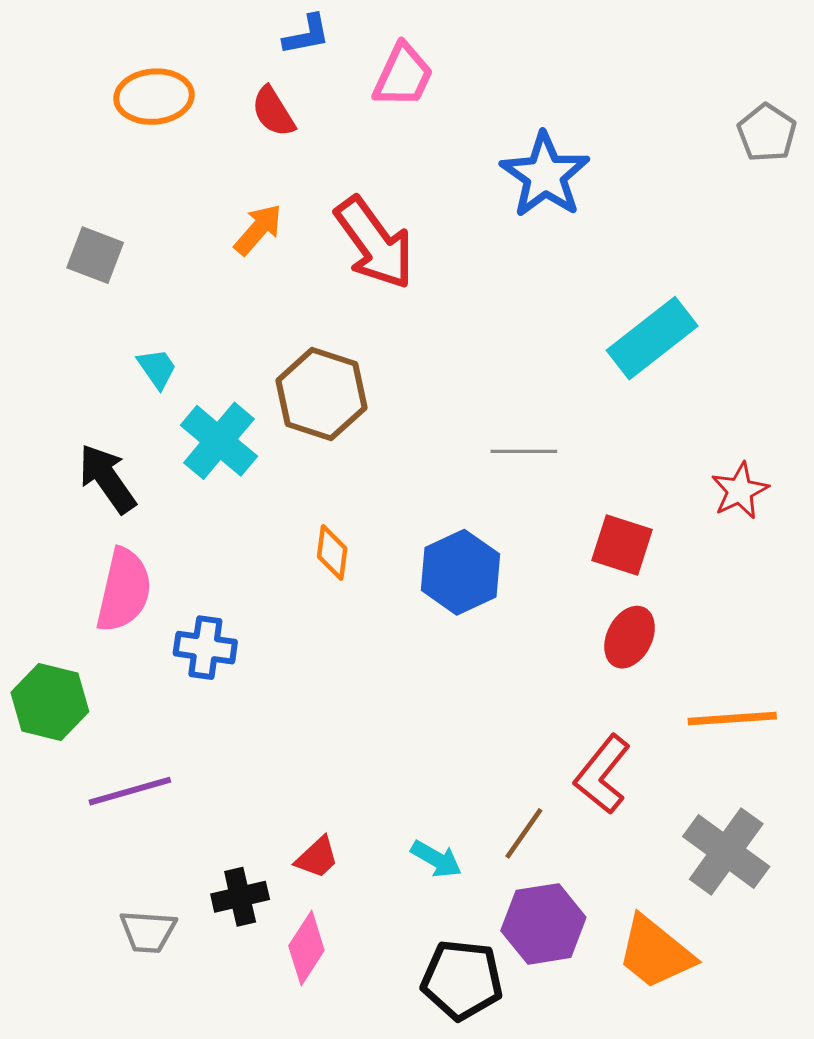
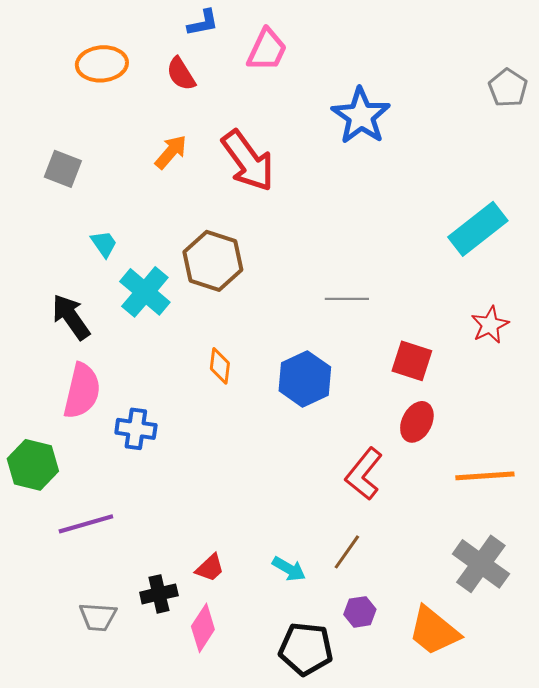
cyan rectangle: (652, 338) -> (478, 229), moved
red L-shape: (602, 774) -> (364, 474), moved
purple hexagon: (543, 924) -> (360, 612), size x0.6

